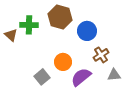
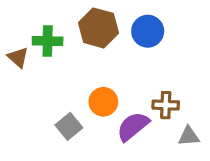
blue circle: (87, 31) -> (148, 31), moved
brown cross: (101, 55) -> (166, 105), moved, turned 35
gray triangle: (114, 75) -> (189, 136), moved

